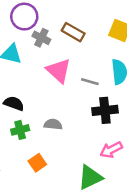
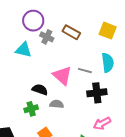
pink triangle: (59, 71) -> (62, 76), moved
black semicircle: (14, 103) -> (40, 90), moved

